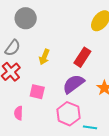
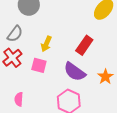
purple semicircle: (73, 84) -> (75, 72), turned -110
pink square: (37, 92) -> (39, 65), moved

